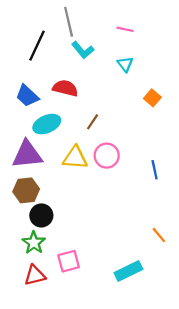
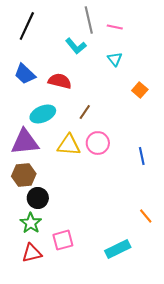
gray line: (69, 22) -> (89, 20), moved
black line: (37, 46) -> (27, 26), moved
blue trapezoid: (27, 96) -> (25, 74), moved

